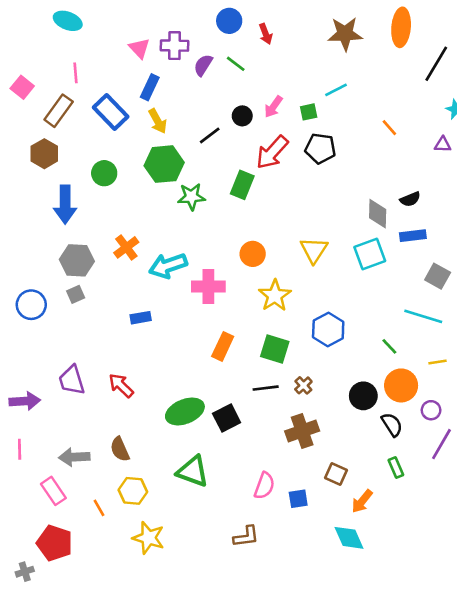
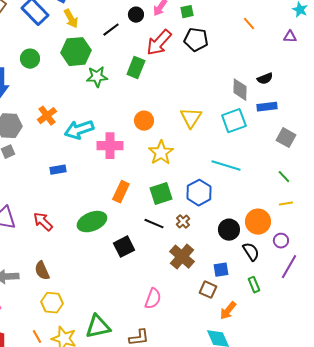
cyan line: (423, 316) -> (226, 166), moved
blue hexagon: (328, 329) -> (199, 193), moved
green line: (389, 346) -> (284, 177), moved
green square: (275, 349) -> (161, 194), turned -35
black line: (266, 388) -> (154, 224), turned 30
green ellipse: (185, 411) -> (92, 222), moved
brown cross: (302, 431) -> (182, 257), turned -30
green triangle: (193, 471) -> (98, 327), moved, turned -32
blue square: (298, 499) -> (221, 270), moved
orange line: (99, 508) -> (37, 337), moved

